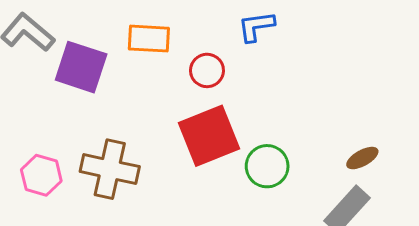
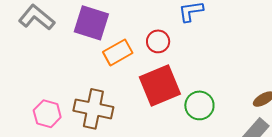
orange rectangle: (149, 39) -> (118, 52), moved, turned -32
purple square: (81, 67) -> (91, 23), moved

